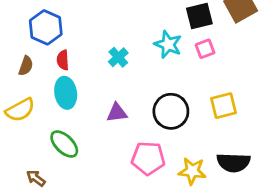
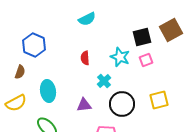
cyan cross: (118, 57) -> (104, 81), moved
red semicircle: (63, 60) -> (85, 58), moved

